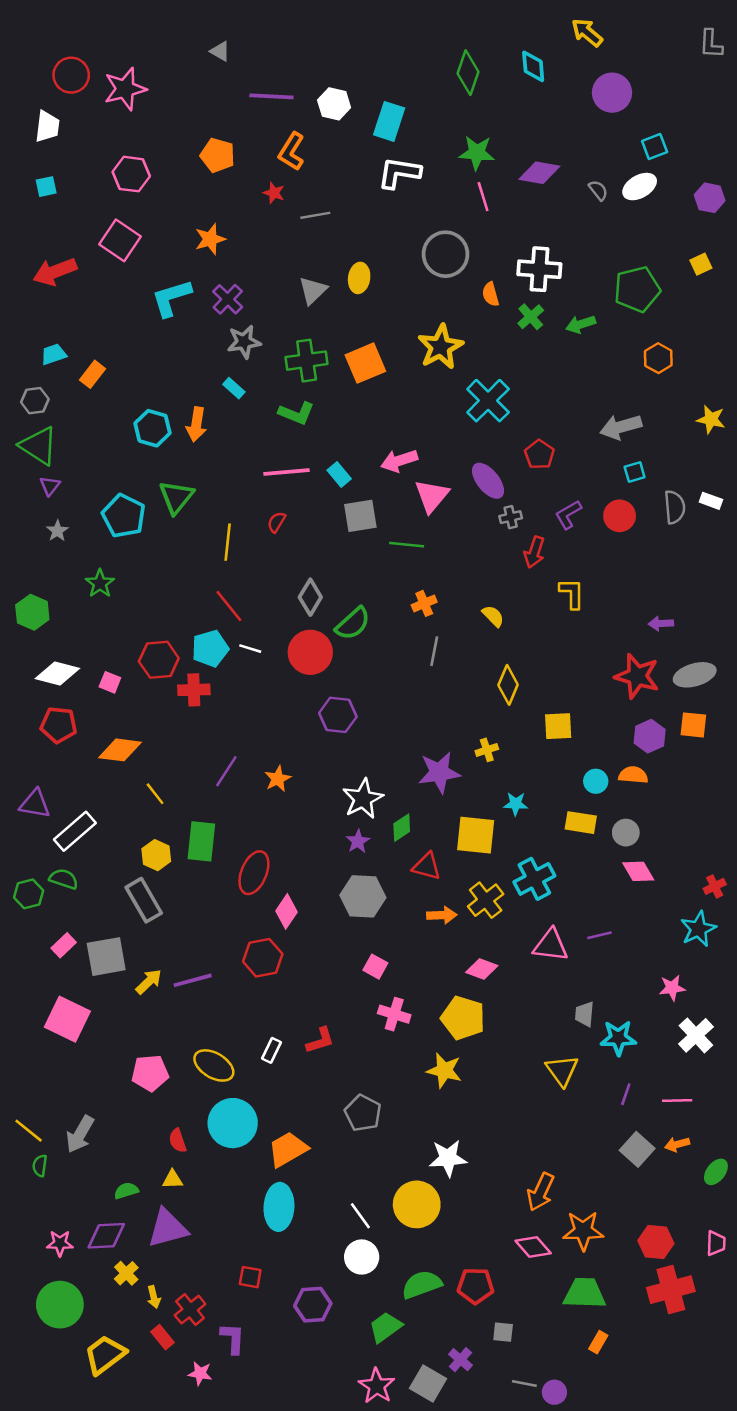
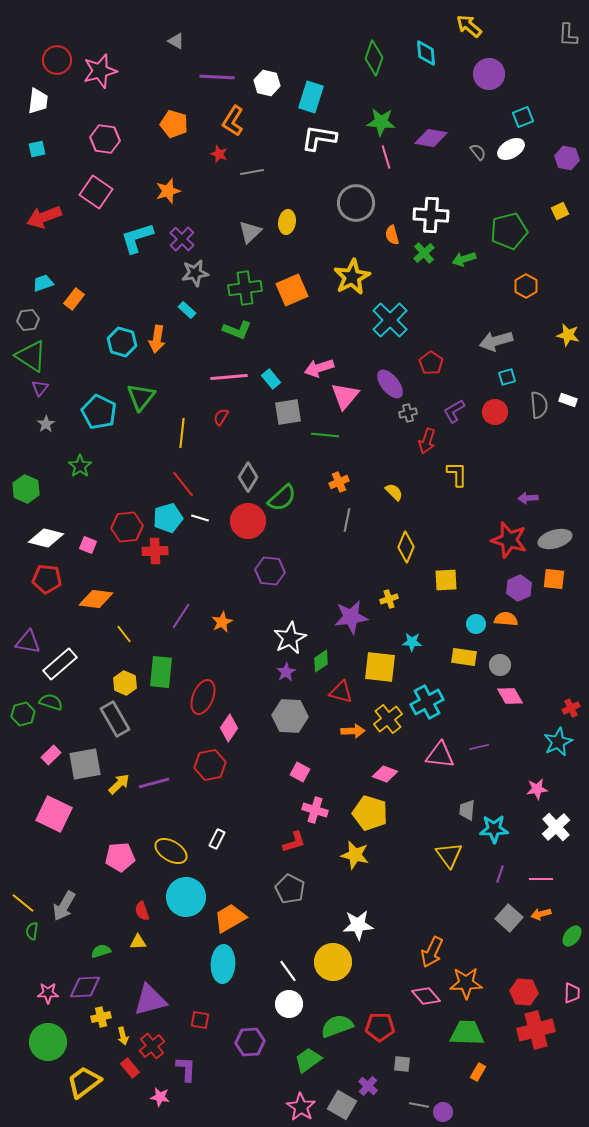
red L-shape: (320, 1040) -> (294, 842), moved
purple triangle: (168, 1228) -> (150, 1000), moved
yellow cross: (126, 1273) -> (101, 1017), turned 30

